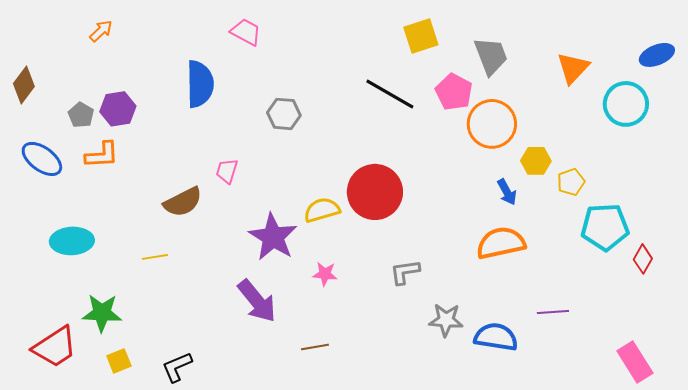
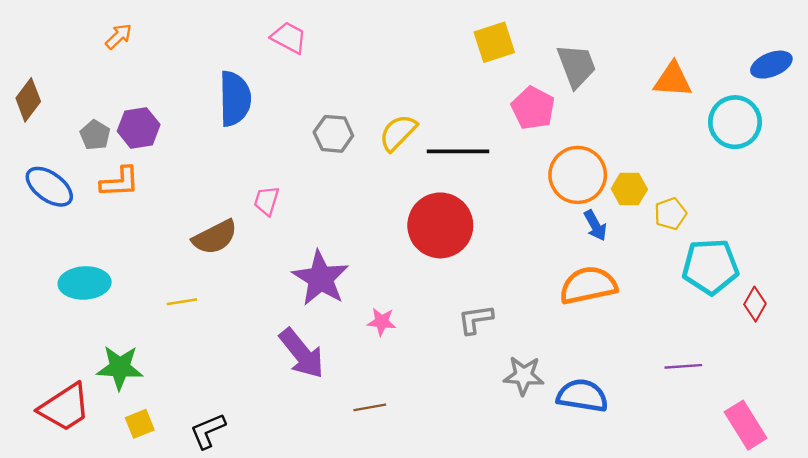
orange triangle: (573, 68) -> (673, 80), turned 51
black line: (390, 94) -> (458, 151), moved, turned -30
orange circle: (492, 124) -> (578, 175), moved
yellow semicircle: (322, 210) -> (398, 133), moved, turned -30
purple line: (553, 312) -> (683, 366), moved

